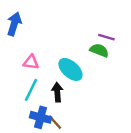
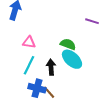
green semicircle: (99, 50) -> (68, 44), moved
cyan ellipse: (70, 69) -> (72, 59), moved

